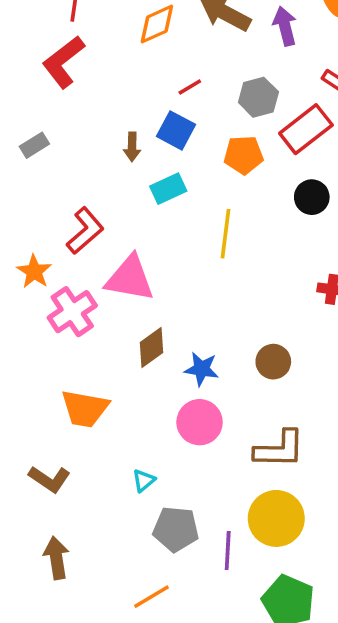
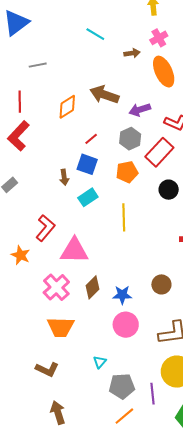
purple arrow: (285, 26) -> (140, 110), moved, turned -85
pink cross: (72, 312) -> (56, 287), moved
orange line: (151, 597) -> (124, 416), moved

